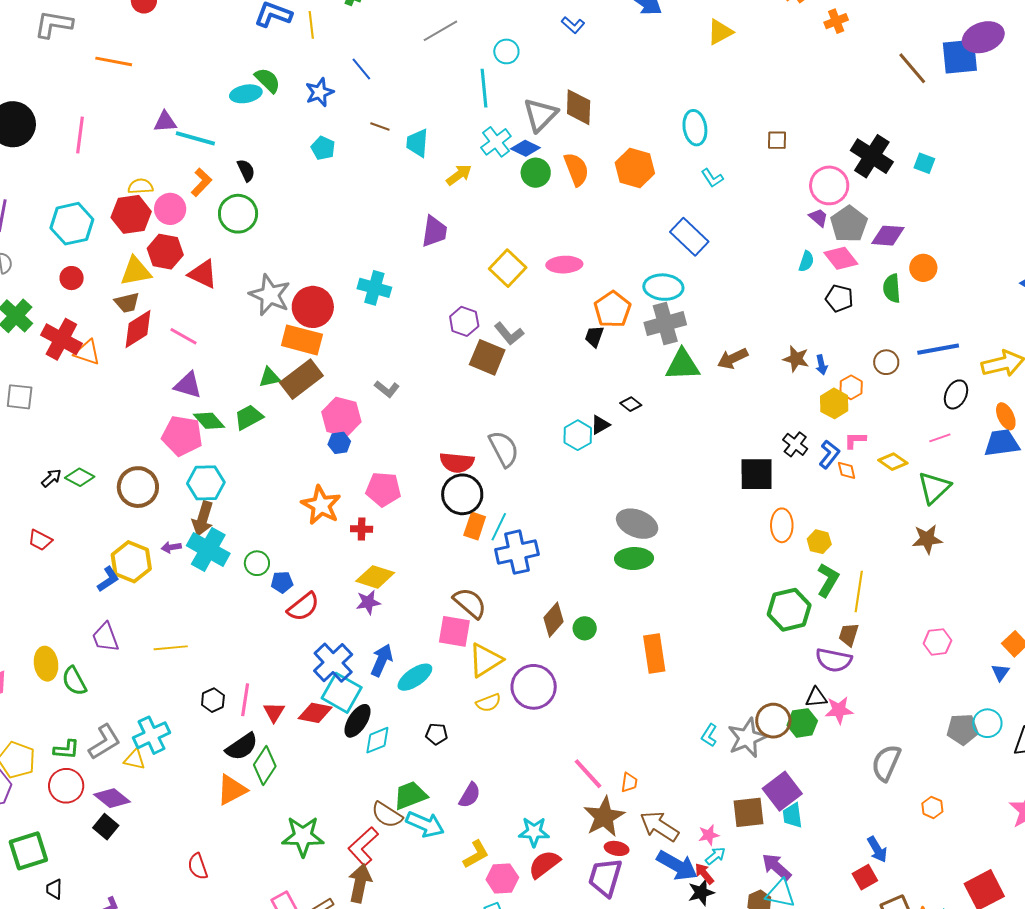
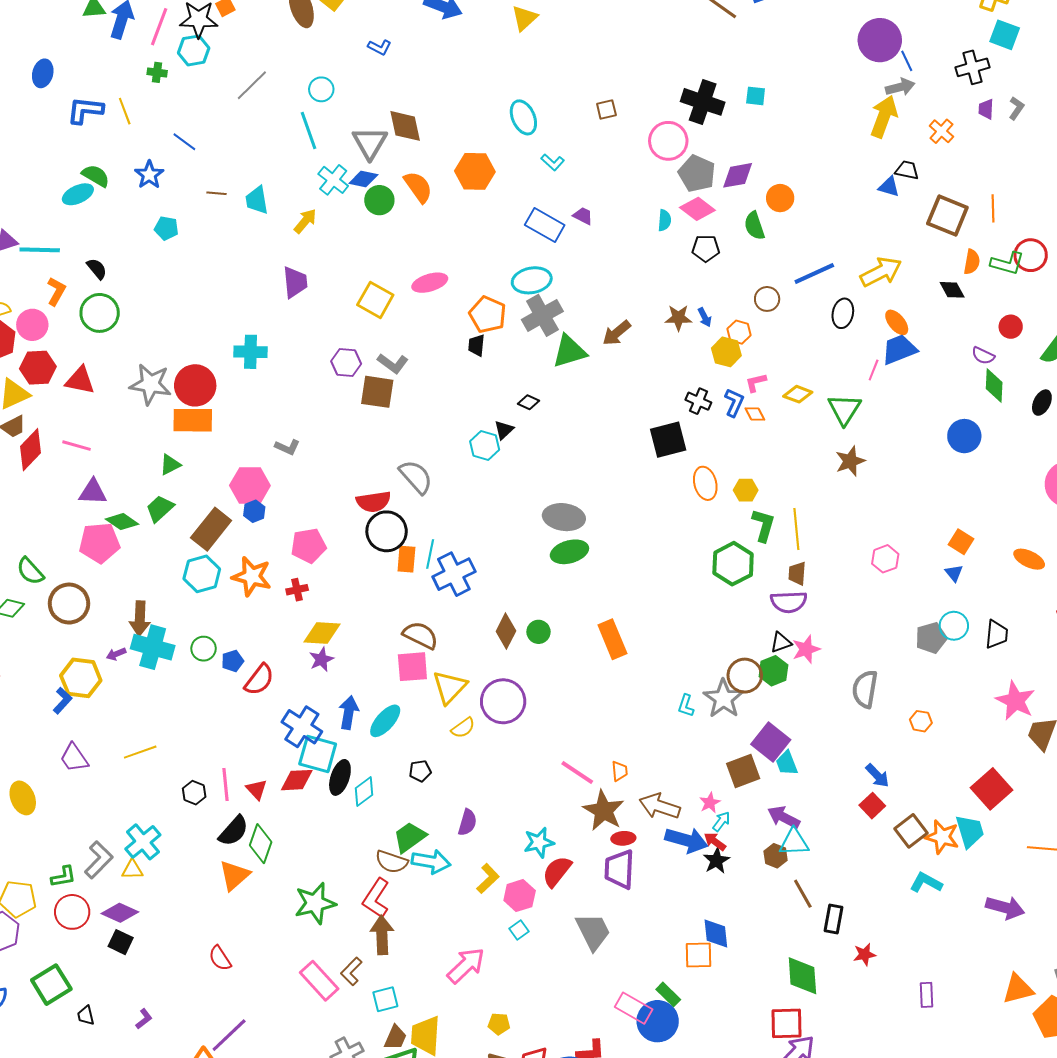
purple trapezoid: (818, 217) -> (583, 216), moved
brown rectangle: (301, 379) -> (211, 529), moved
pink line: (940, 438) -> (874, 370), moved, turned -35
cyan hexagon: (206, 483) -> (202, 574), moved
green semicircle: (74, 681) -> (30, 571), moved

